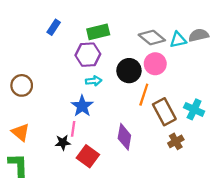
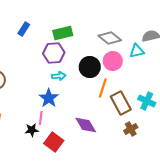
cyan triangle: (178, 40) -> (137, 51), moved
purple diamond: (124, 137) -> (86, 125), turned -40

